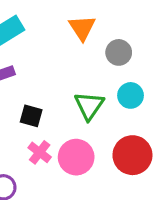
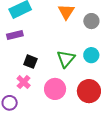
gray circle: (119, 52) -> (91, 21), moved
pink cross: (40, 152) -> (24, 82), moved

